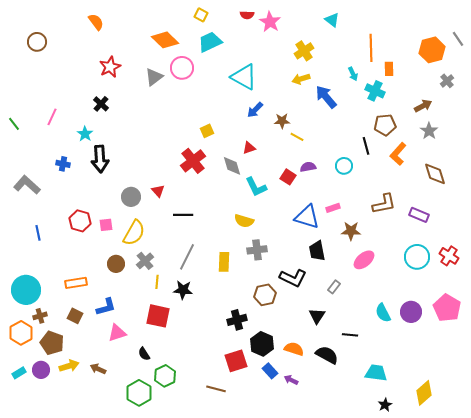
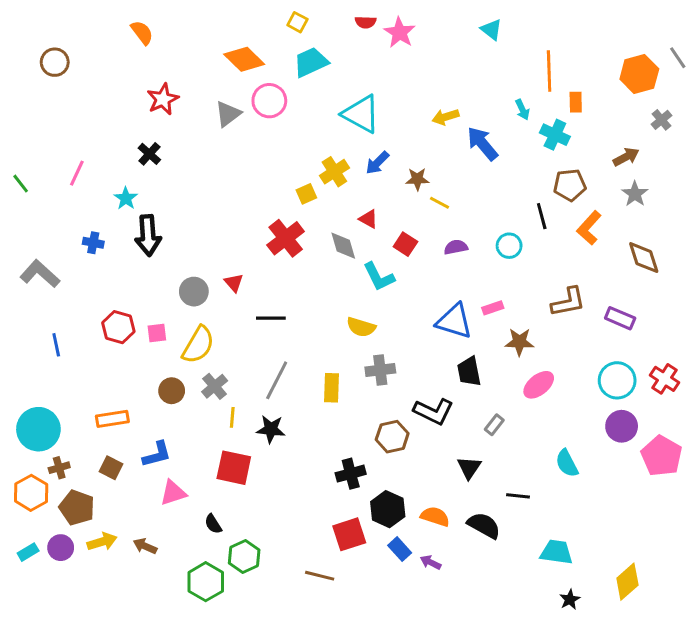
yellow cross: (304, 51) -> (334, 172), moved
red triangle: (249, 148) -> (368, 219), turned 48
red square: (288, 177) -> (405, 244), moved
purple circle: (411, 312) -> (622, 426), moved

